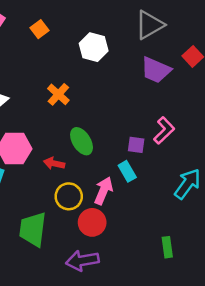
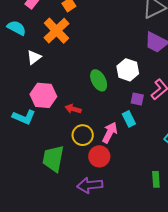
white hexagon: (94, 47) -> (128, 70), moved
orange cross: (58, 94) -> (56, 31), moved, size x1.5
green ellipse: (82, 141) -> (99, 80), moved

